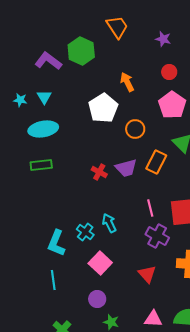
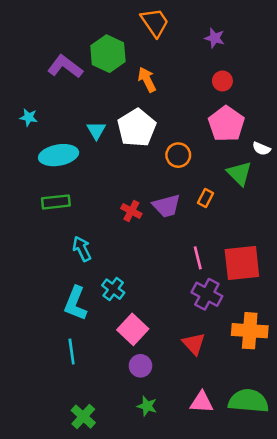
orange arrow: (127, 82) -> (147, 80), moved
cyan triangle: (44, 97) -> (96, 130), moved
orange rectangle: (156, 162) -> (206, 198), size x0.6
cyan arrow: (109, 223) -> (82, 249), moved
purple circle: (97, 299) -> (140, 366), moved

